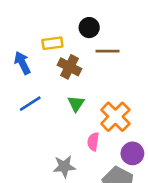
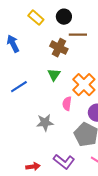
yellow rectangle: (52, 43) -> (36, 18), moved, turned 49
brown cross: (70, 67) -> (59, 48), moved
blue line: (30, 104) -> (19, 87), moved

